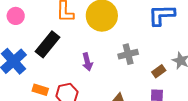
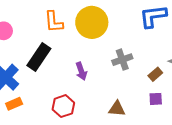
orange rectangle: (40, 90) -> (14, 104), moved, turned -35

